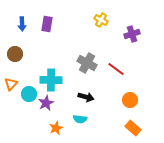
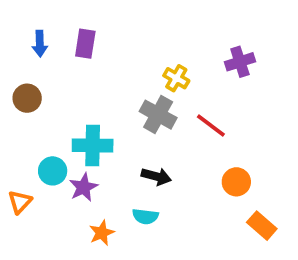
yellow cross: (101, 20) -> (176, 78), moved
orange triangle: (11, 84) -> (20, 202), moved
orange rectangle: (133, 128) -> (262, 226), moved

